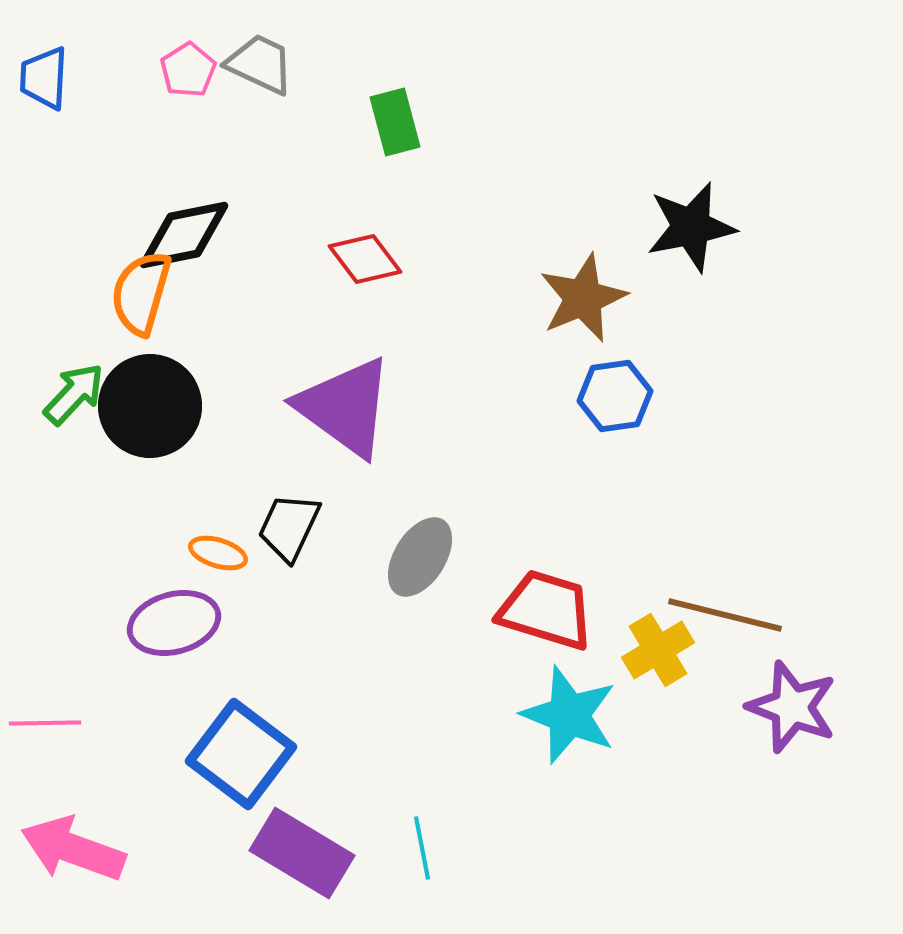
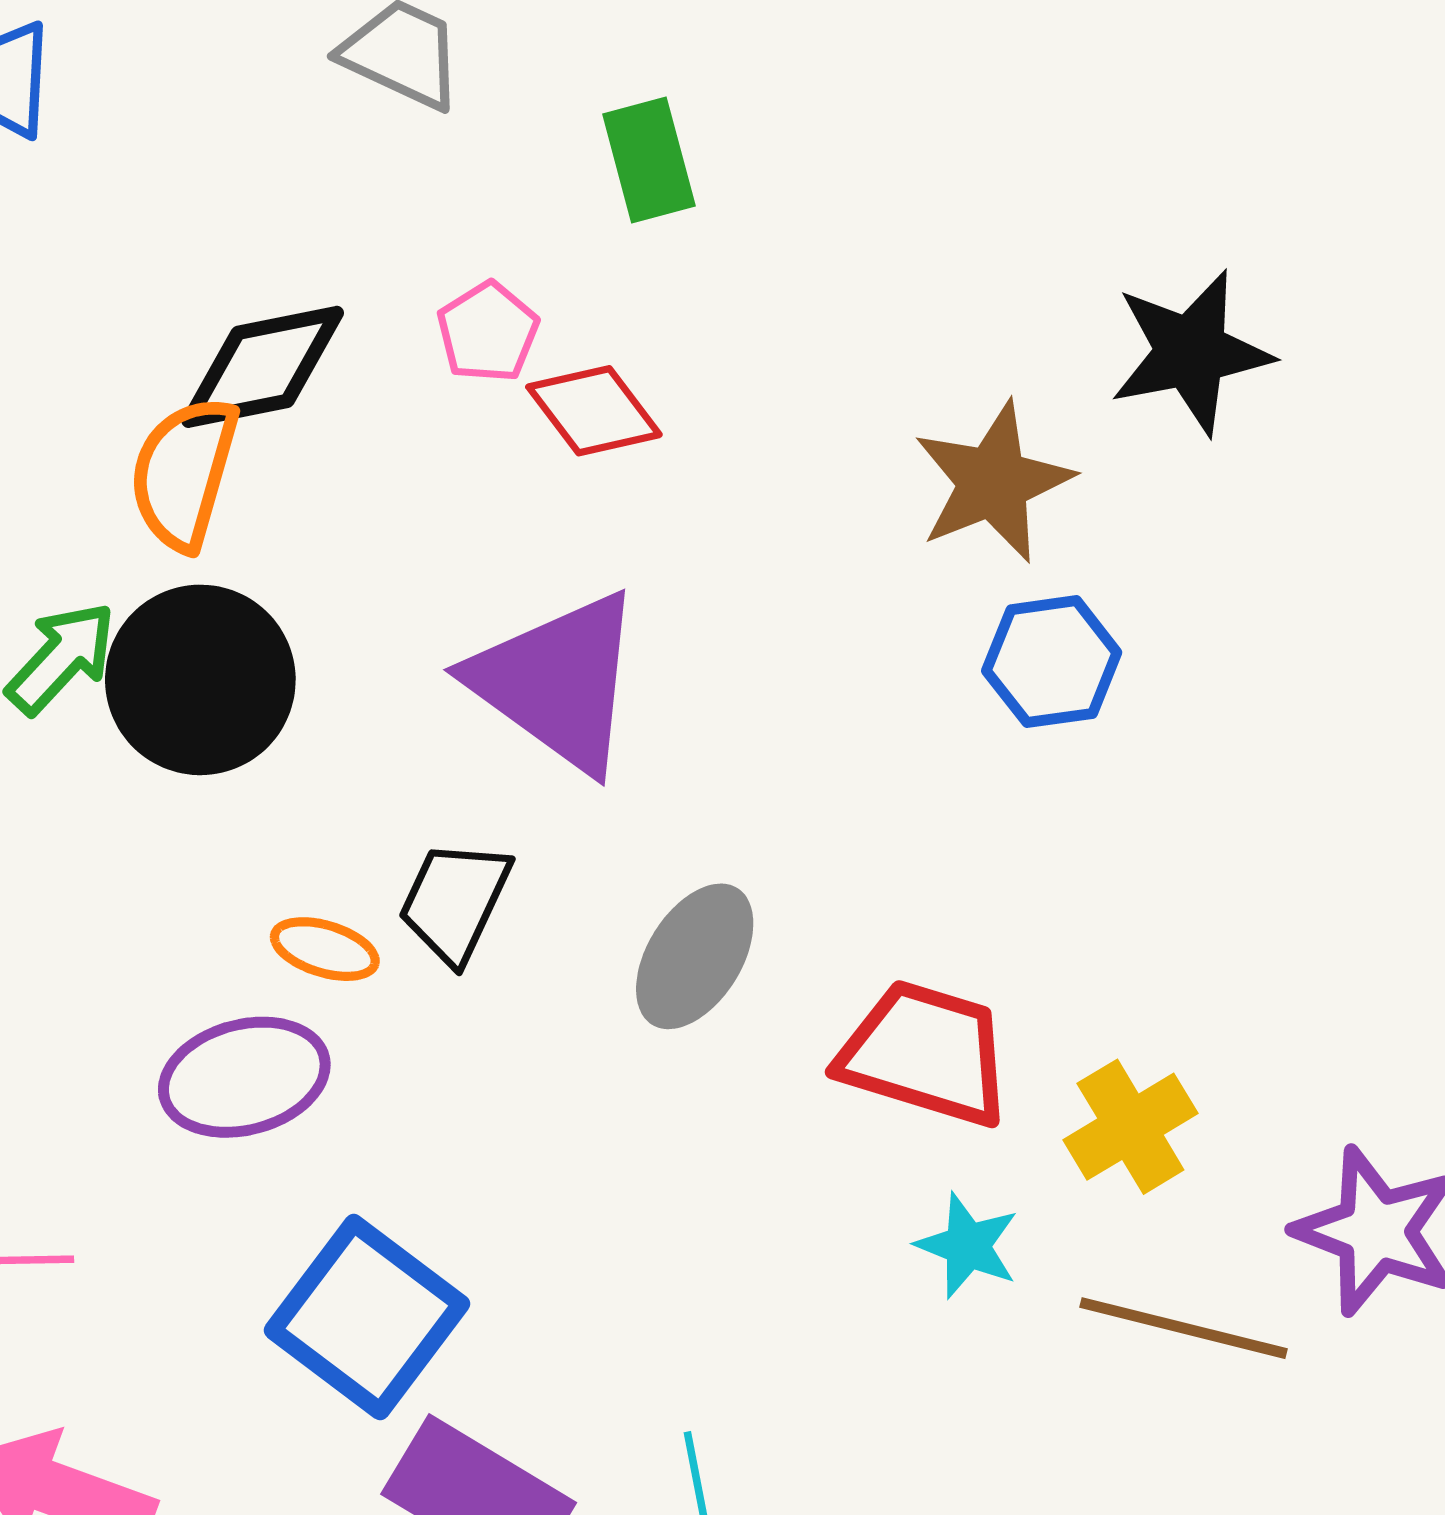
pink pentagon: (188, 70) -> (488, 332), moved
brown line: (725, 615) -> (1184, 1328), moved
cyan star: (569, 715) -> (967, 1246), size x0.6

